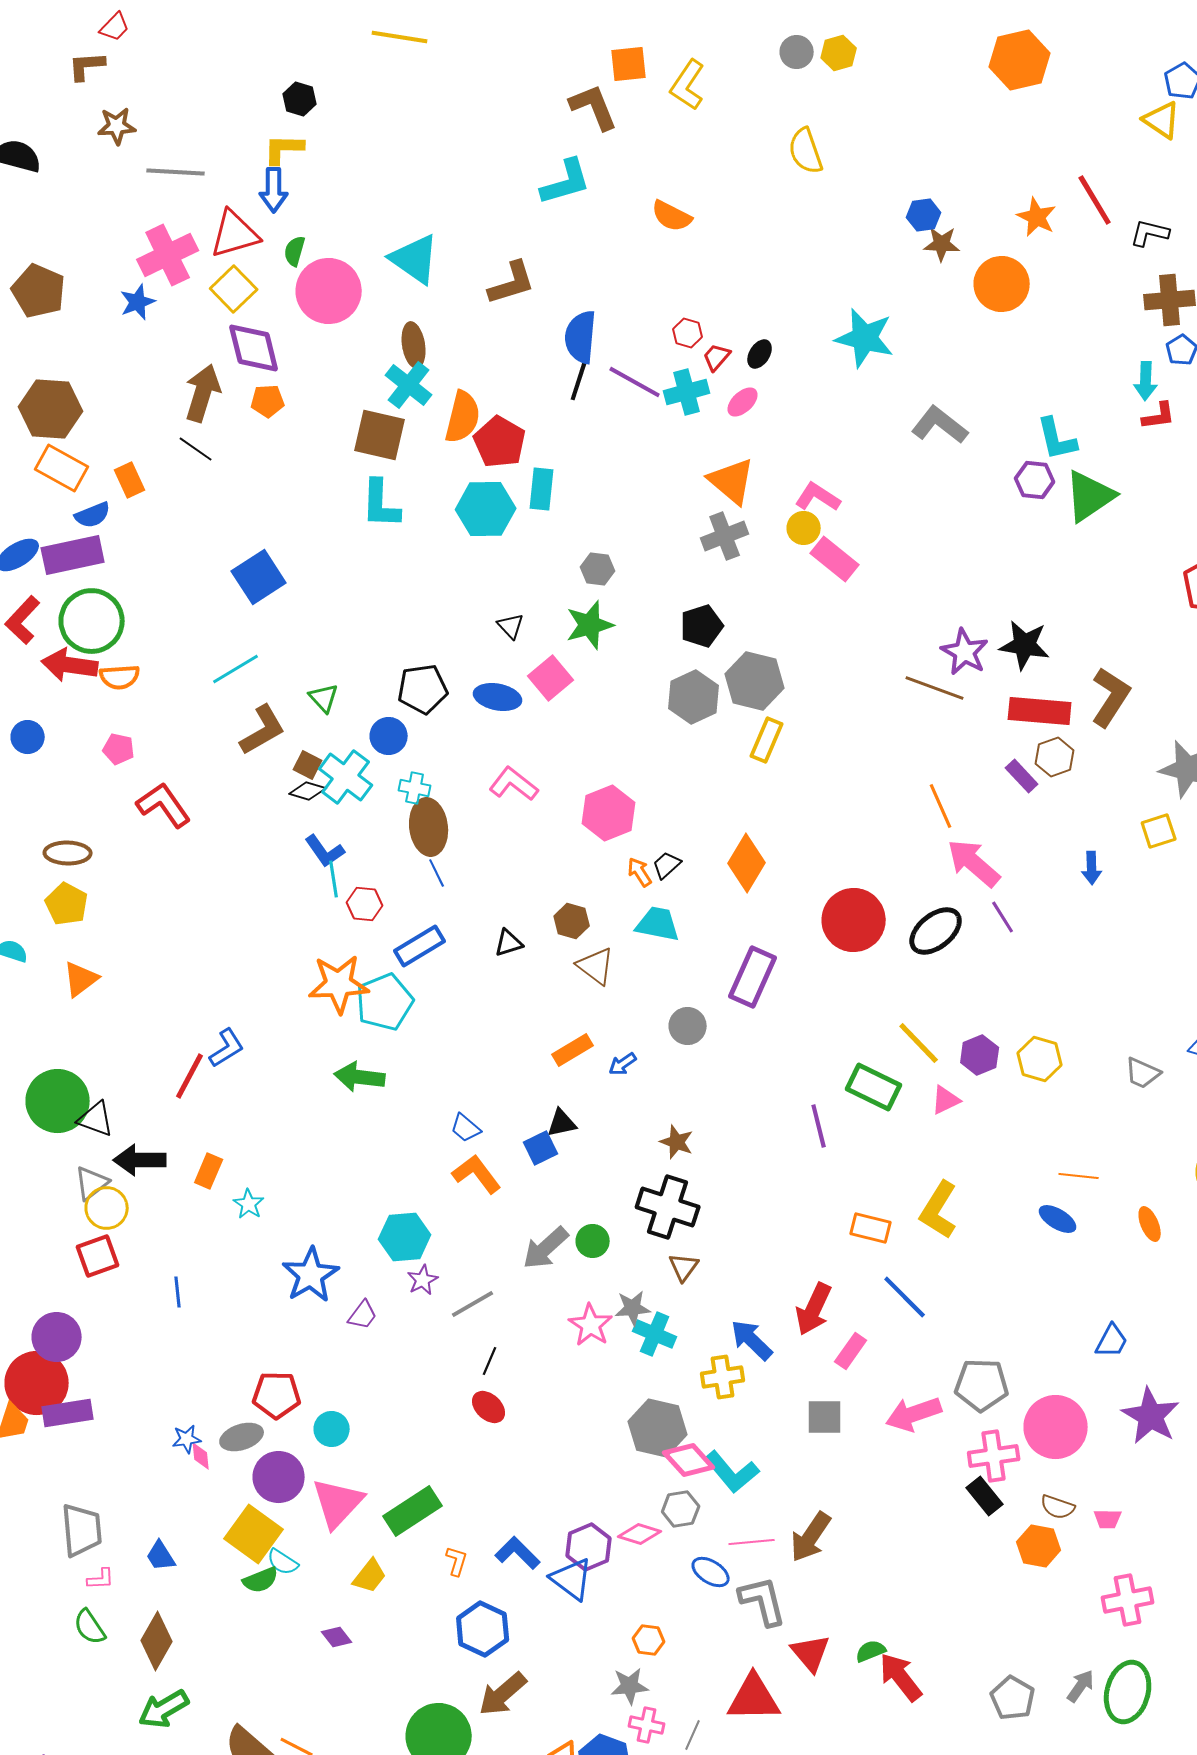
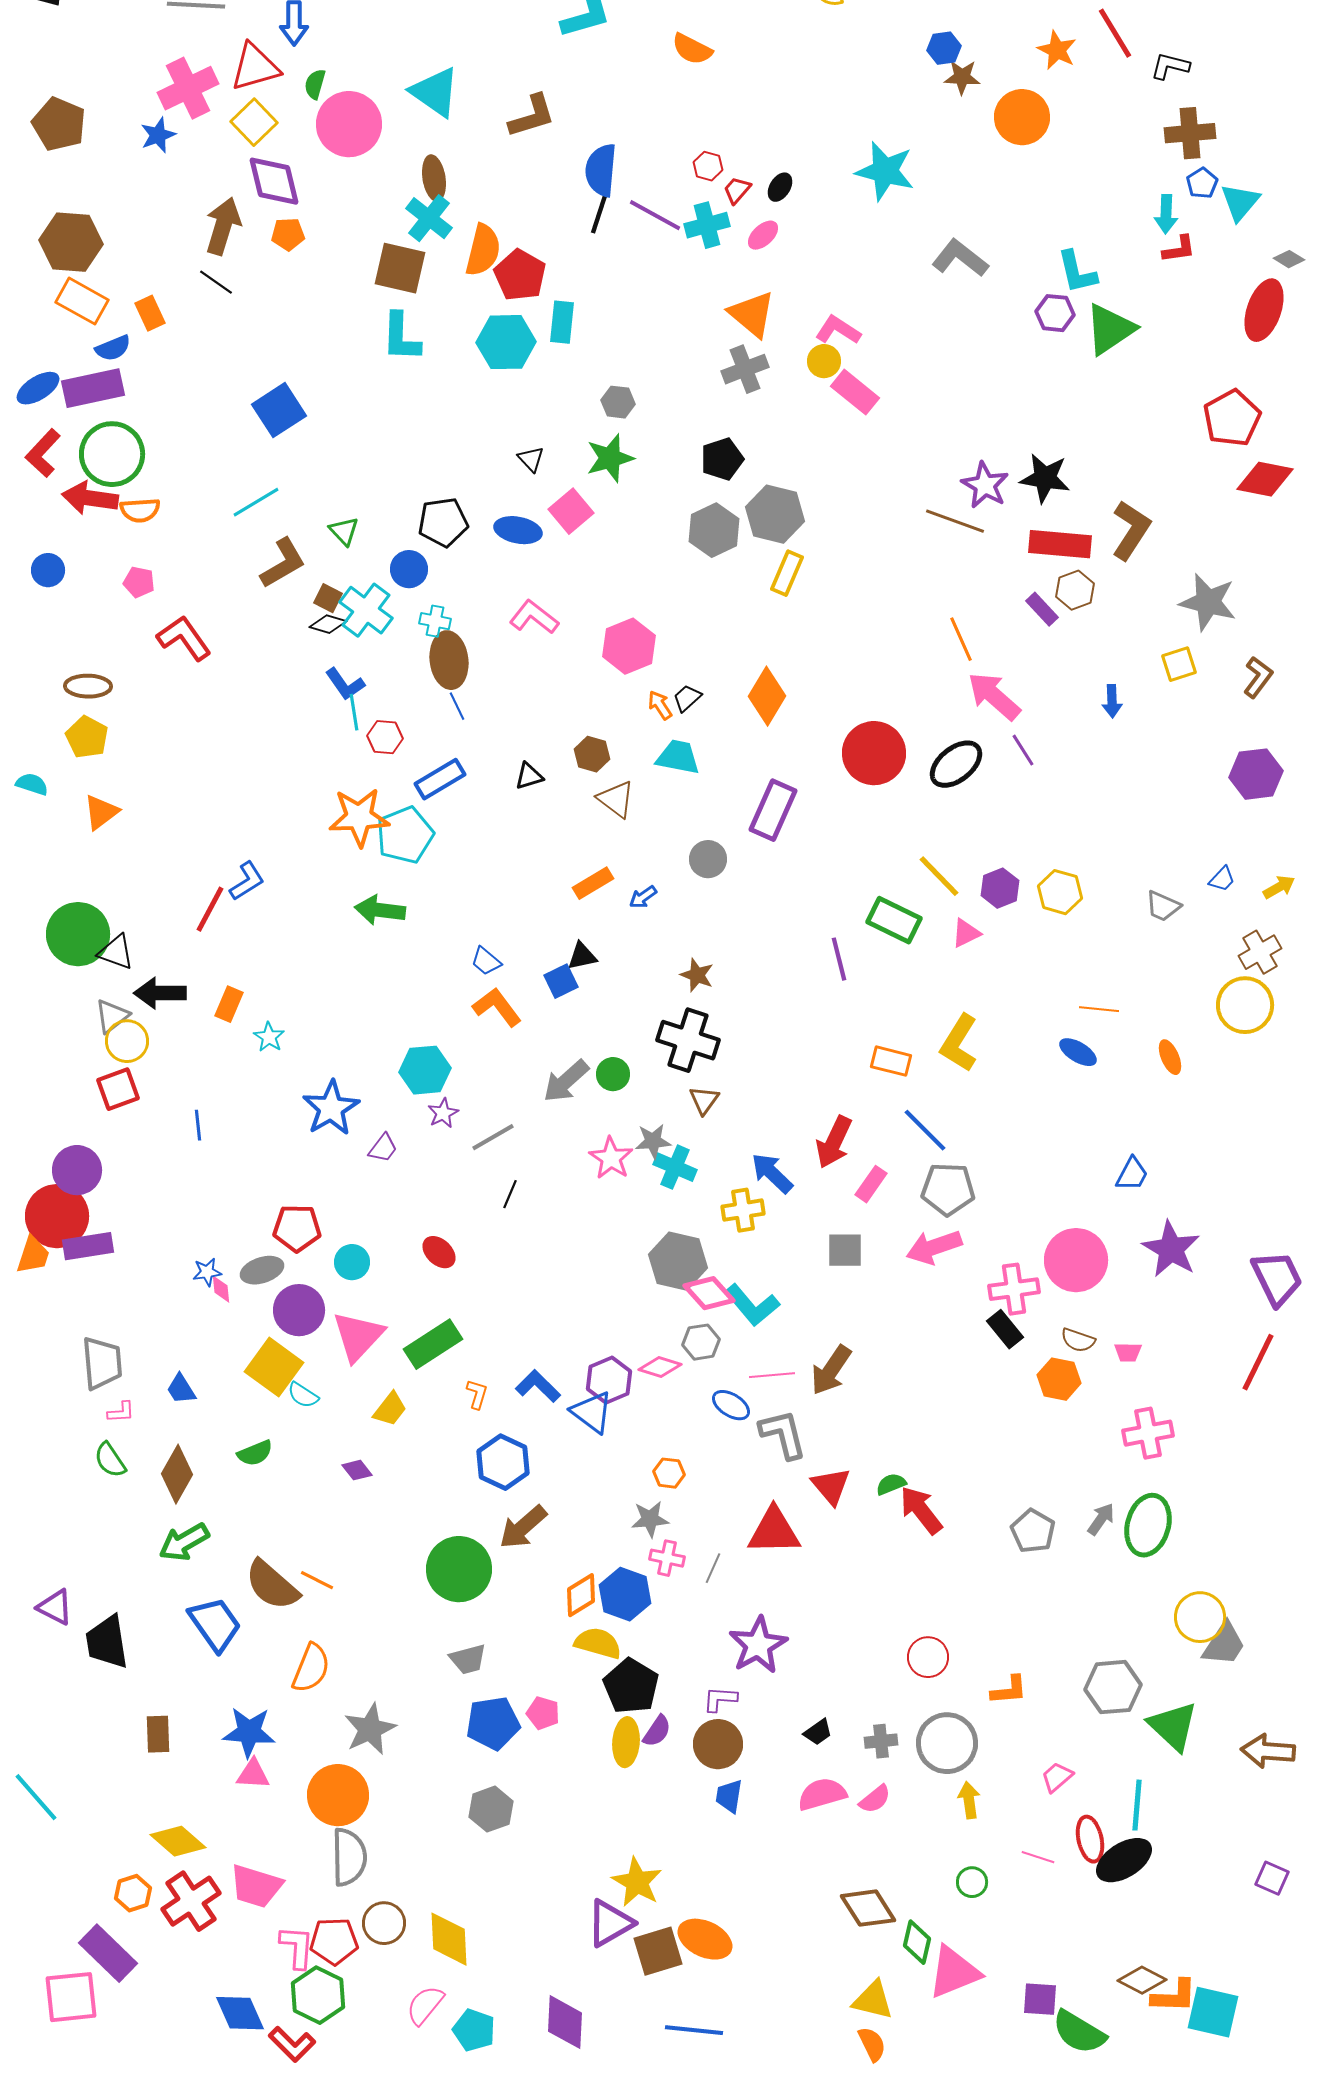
gray pentagon: (982, 1385) -> (948, 1189), moved
red ellipse: (489, 1407) -> (439, 1252), moved
green semicircle: (261, 1580) -> (255, 1453), moved

